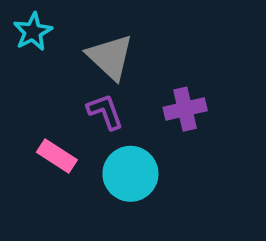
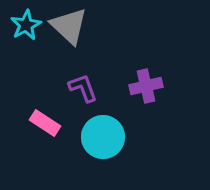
gray triangle: (110, 57) -> (69, 26), moved

